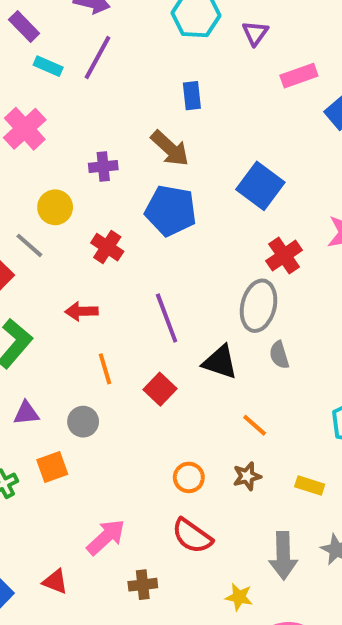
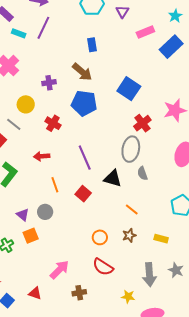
purple triangle: (26, 413) -> (23, 215), moved, turned 48

